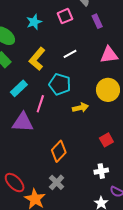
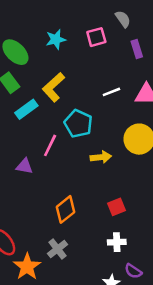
white line: (70, 54) -> (111, 92), moved
cyan rectangle: (19, 88) -> (26, 109), moved
purple triangle: (23, 122) -> (24, 166), size x0.6
red square: (106, 140) -> (116, 207), moved

